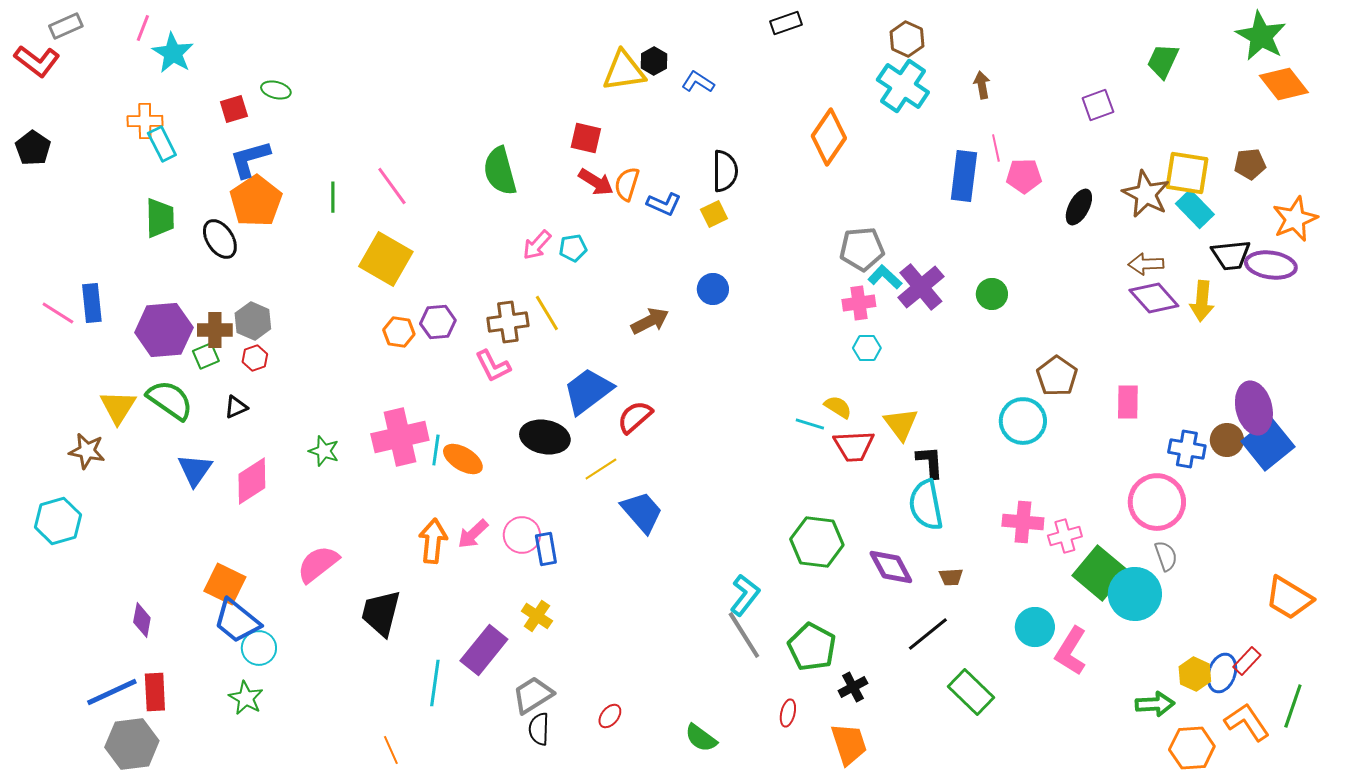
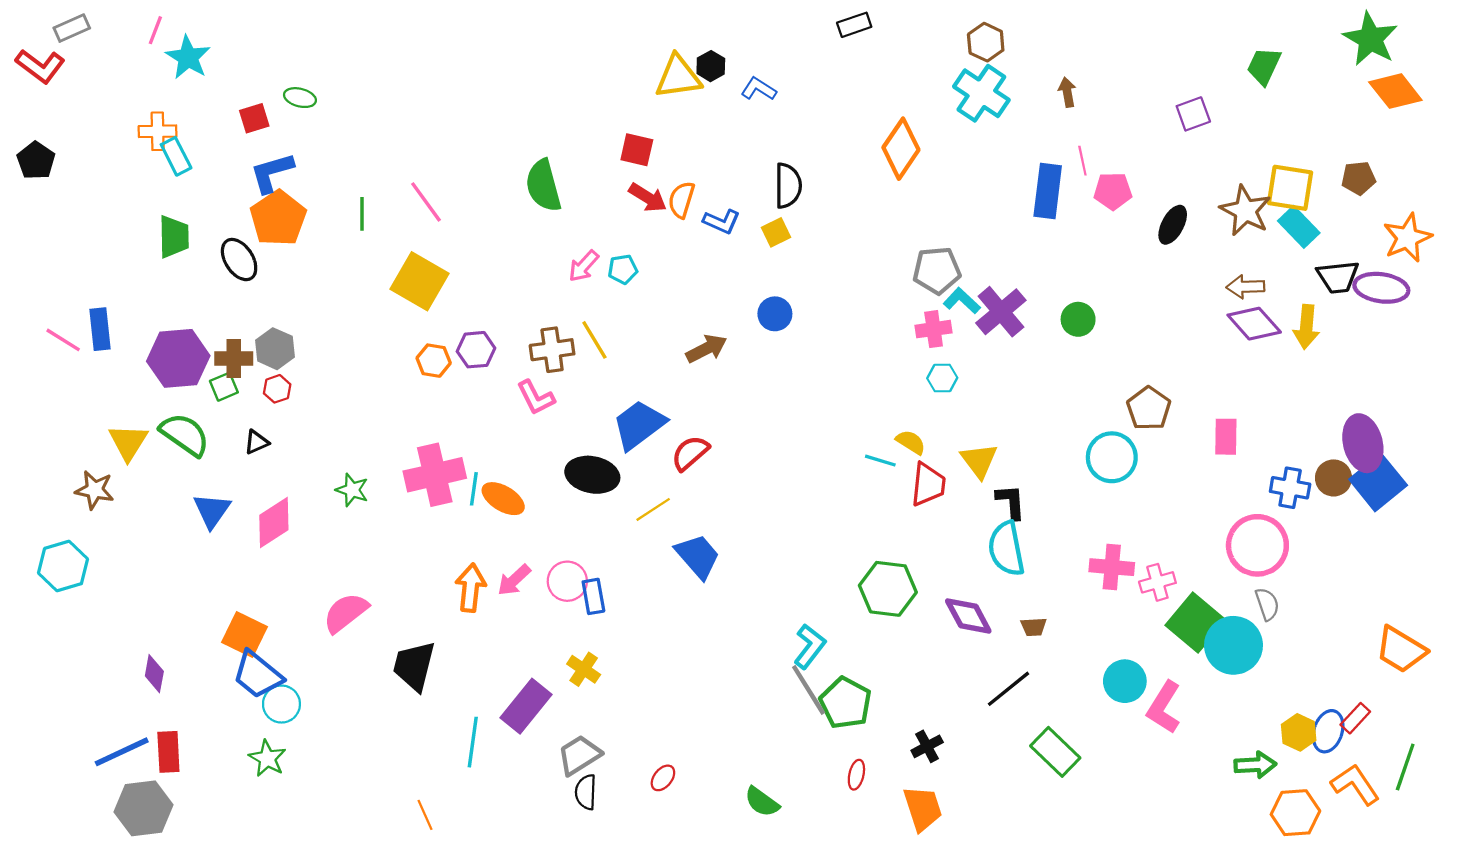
red trapezoid: (854, 446) -> (928, 484), turned -81
green pentagon: (812, 647) -> (846, 703), moved

